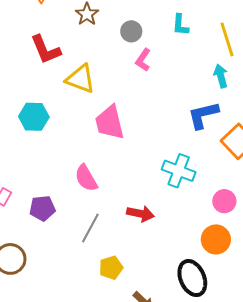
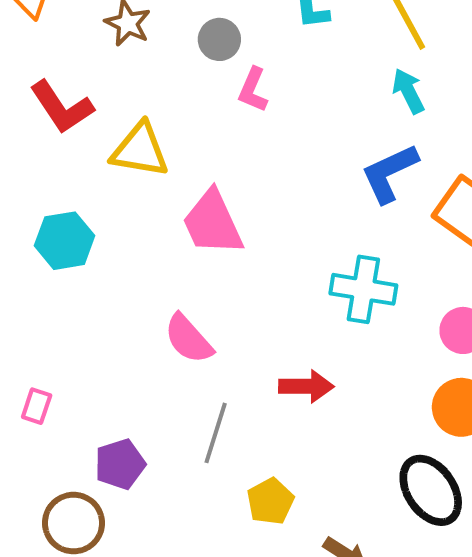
purple pentagon: (42, 208) -> (120, 464), moved

